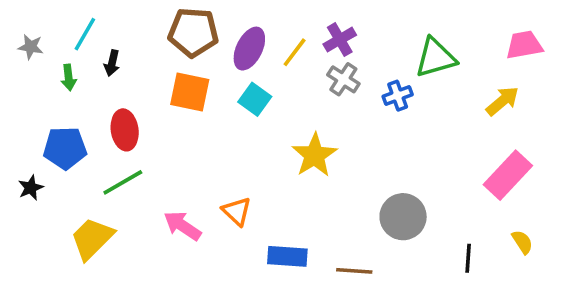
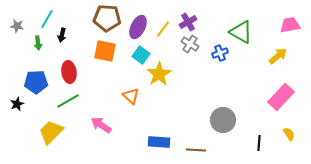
green triangle: (436, 58) -> (241, 32), turned 45
yellow star: (314, 155) -> (159, 74), moved
orange triangle: (237, 211) -> (131, 96), moved

